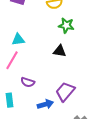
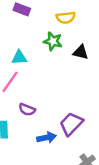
green star: (66, 25) -> (53, 41), moved
black triangle: (60, 51) -> (81, 52), moved

